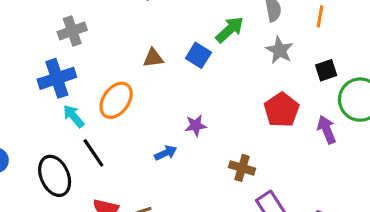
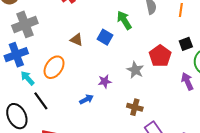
green arrow: (230, 30) -> (124, 20), turned -78
gray cross: (72, 31) -> (25, 24), size x1.4
gray star: (279, 50) -> (135, 70), moved
brown triangle: (153, 58) -> (76, 40), turned 32
red pentagon: (281, 110) -> (160, 56), moved

